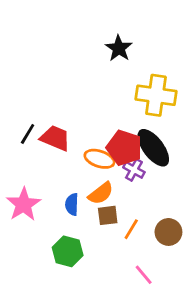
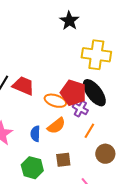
brown square: (108, 215) -> (63, 160), moved
orange line: (131, 229) -> (89, 131), moved

